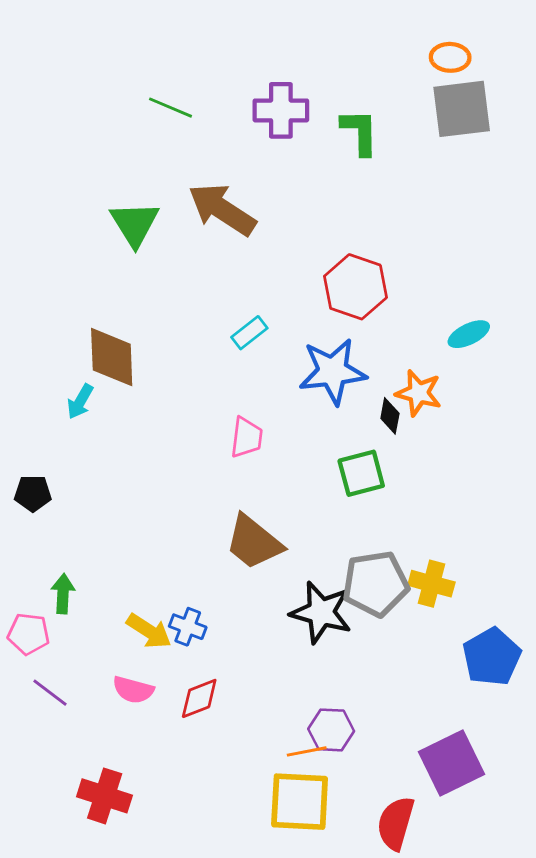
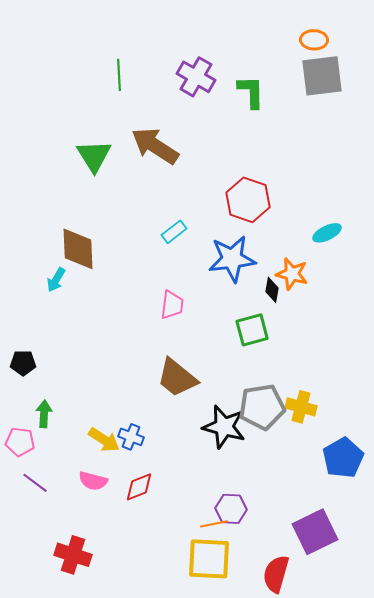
green line: (170, 108) -> (119, 75), turned 64
purple cross: (281, 110) -> (196, 77), turned 30
black pentagon: (33, 493) -> (23, 363), moved

